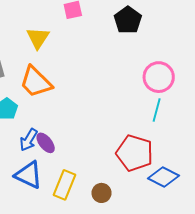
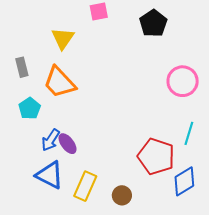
cyan line: (157, 110) -> (189, 133), moved
blue diamond: (164, 177) -> (184, 181), turned -60

